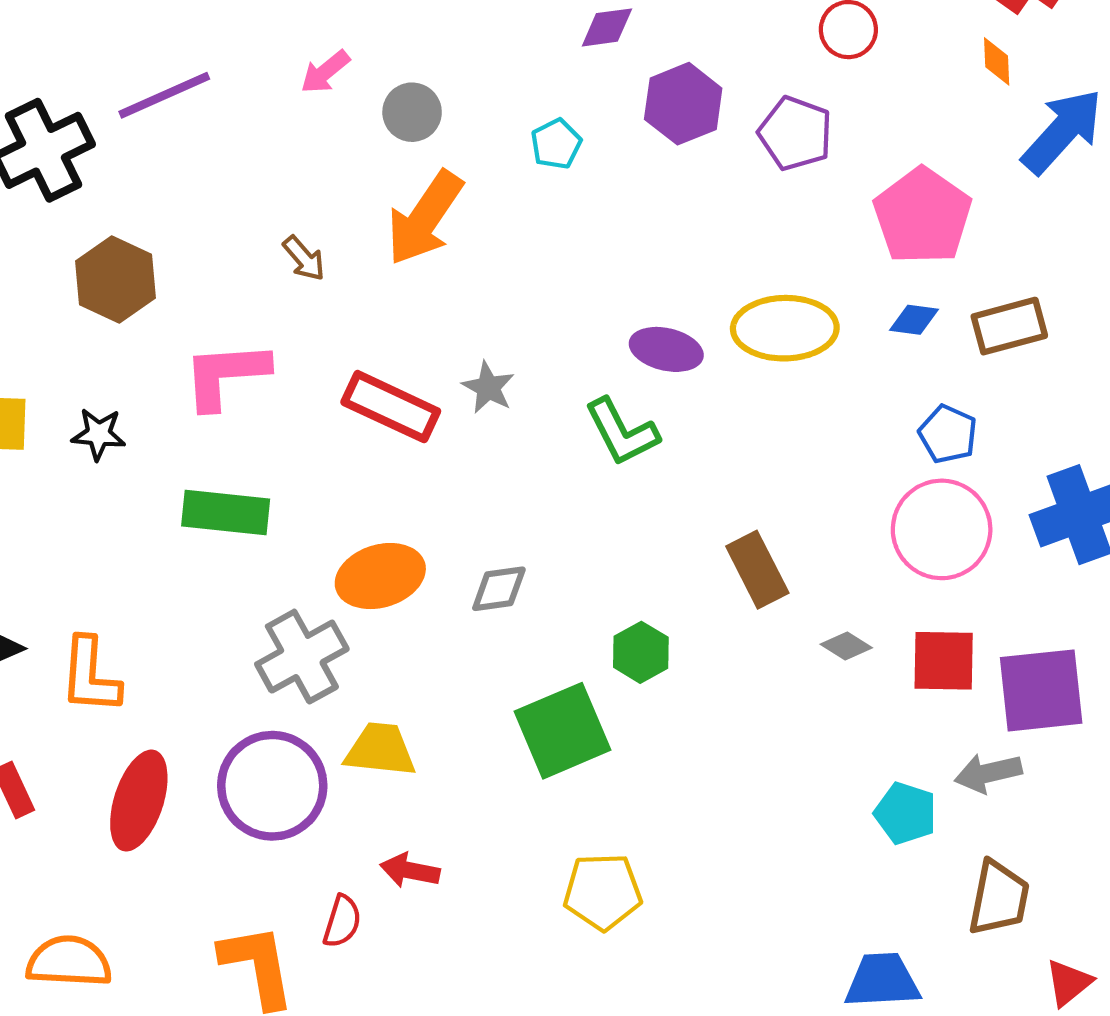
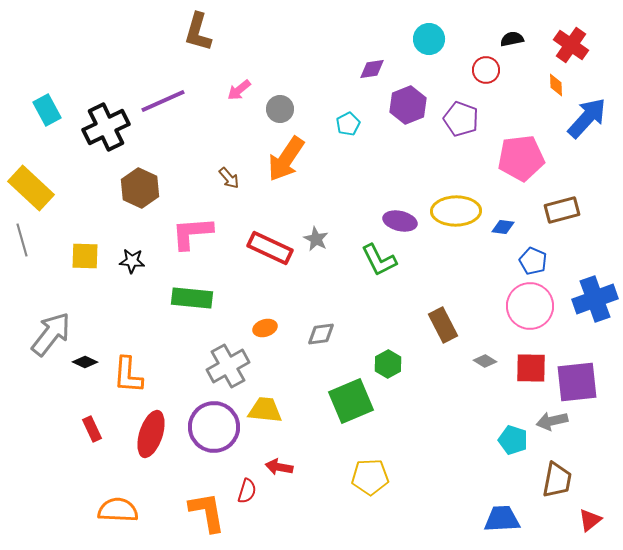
pink pentagon: (923, 216) -> (521, 158), turned 30
blue diamond: (914, 320) -> (503, 227), moved
orange ellipse: (380, 576) -> (265, 328), size x0.6

